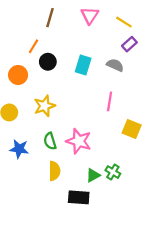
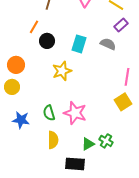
orange circle: (18, 75) -> (16, 65), moved
pink line: (110, 101) -> (127, 77), moved
yellow star: (45, 106) -> (62, 71), moved
yellow square: (132, 129) -> (123, 102), turned 36

